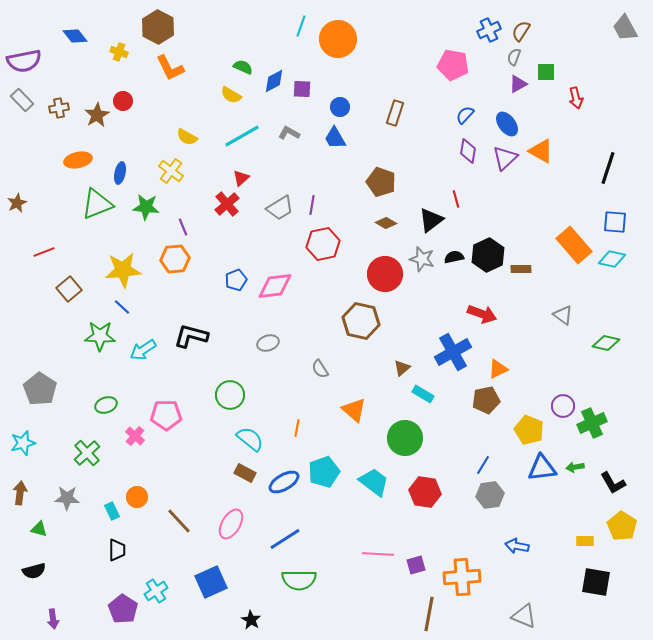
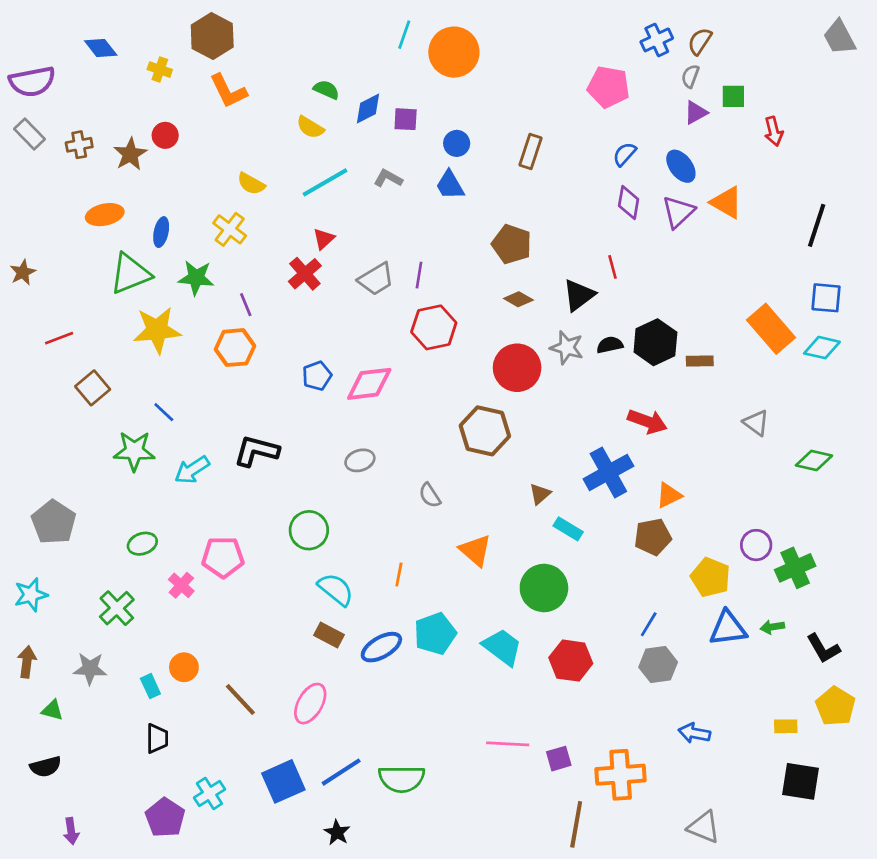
yellow star: (123, 270) -> (157, 330), moved
blue line: (285, 539) -> (341, 772), moved

